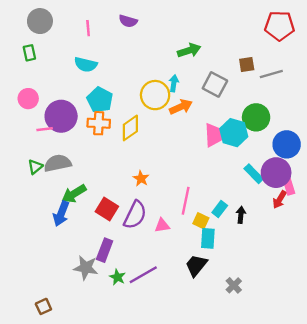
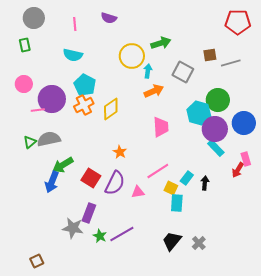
yellow circle: (155, 95) -> (132, 56), moved
orange cross: (99, 123) -> (84, 105), turned -30
pink trapezoid: (214, 135) -> (161, 127), moved
purple circle: (276, 173) -> (215, 129), moved
pink line: (186, 201) -> (158, 171), turned 45
black trapezoid: (196, 265) -> (172, 241), moved

